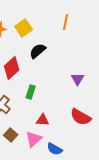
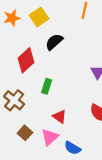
red triangle: (43, 120) -> (60, 117), turned 32

